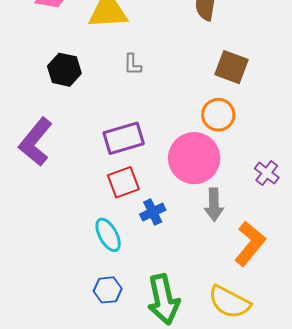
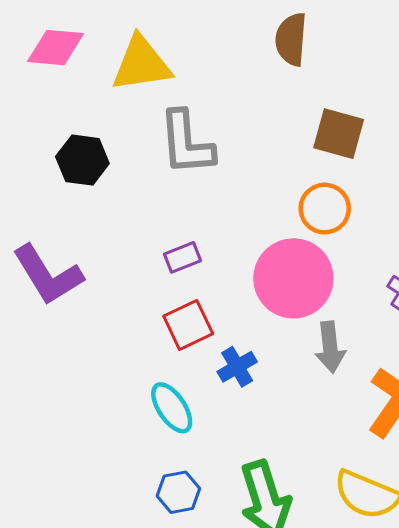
gray L-shape: (133, 64) -> (186, 143), size x2.0
purple rectangle: (124, 138) -> (183, 257), size x0.6
purple L-shape: (35, 142) -> (48, 275), turned -66

